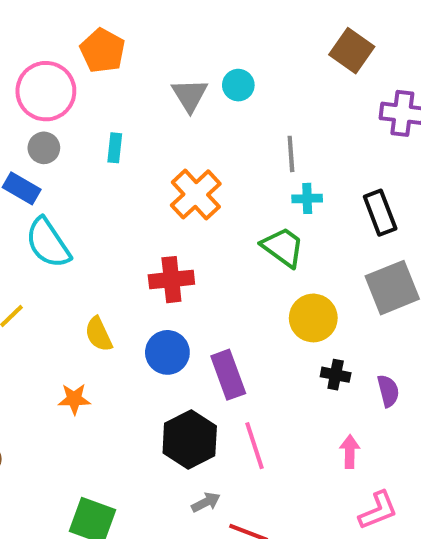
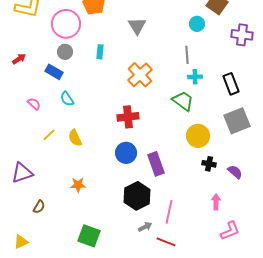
cyan circle: (238, 85) -> (197, 24), moved
cyan semicircle: (48, 243) -> (67, 99), size x0.6
yellow semicircle: (99, 334) -> (75, 138), moved
purple semicircle: (388, 391) -> (235, 172), turned -35
orange star: (74, 399) -> (78, 185), moved
pink line: (255, 446) -> (169, 212), moved, turned 30

